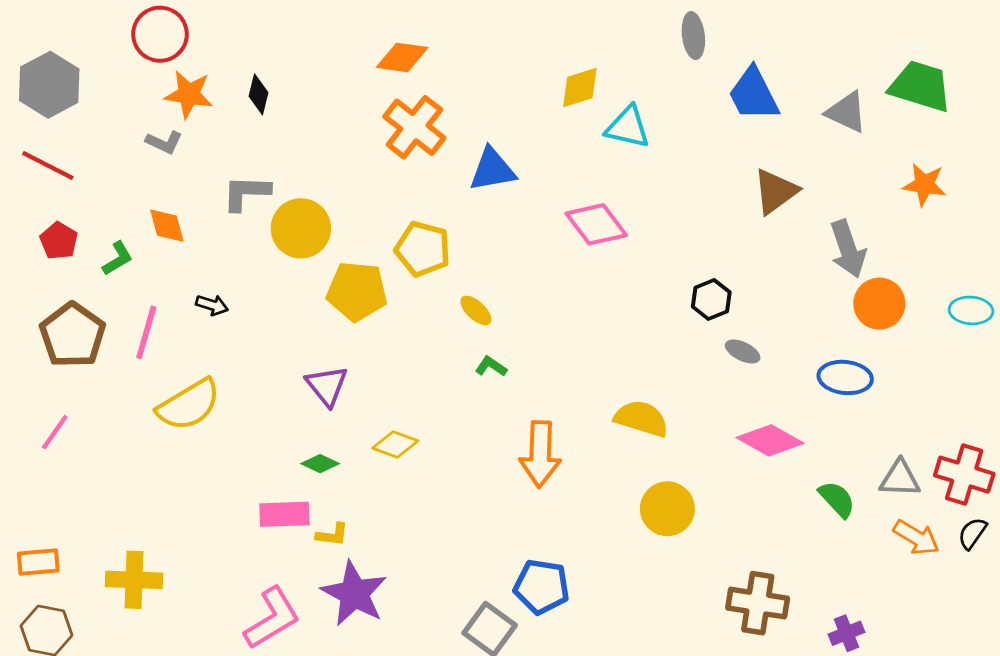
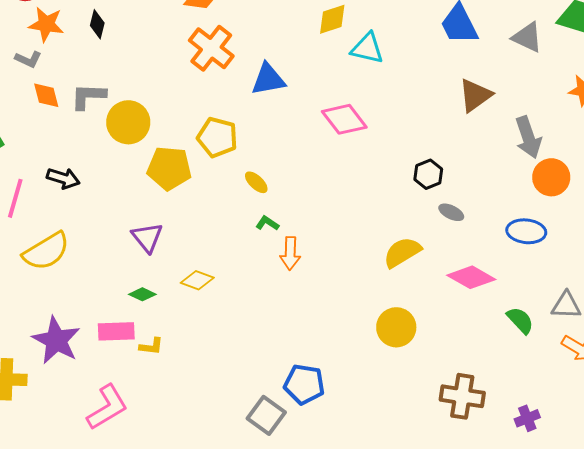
orange diamond: (167, 226) -> (46, 95), moved
black arrow: (212, 305) -> (63, 178), size x1.4
yellow semicircle: (641, 418) -> (402, 252), moved, turned -48
orange arrow: (540, 454) -> (290, 253), moved, size x0.7
purple star: (354, 594) -> (56, 340), moved

